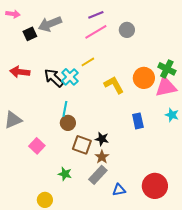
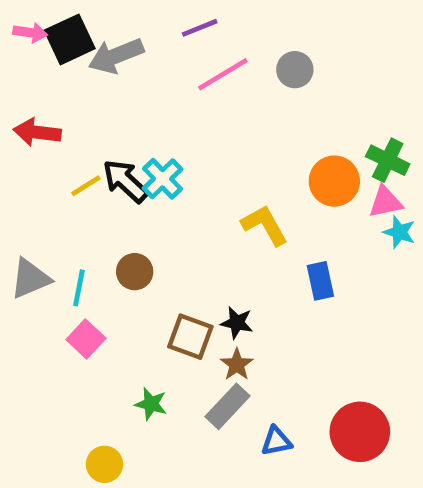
purple line: (96, 15) -> (200, 28), moved
black square: (30, 34) -> (70, 39), moved, size x1.5
yellow line: (88, 62) -> (86, 186), moved
red arrow: (20, 72) -> (37, 132), moved
yellow L-shape: (114, 85) -> (265, 225), moved
pink triangle: (166, 87) -> (385, 202), size x0.7
cyan line: (65, 109) -> (79, 288), moved
cyan star: (172, 115) -> (399, 232), moved
brown circle: (68, 123) -> (135, 272), moved

